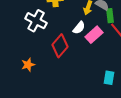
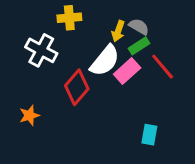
green rectangle: (110, 16) -> (139, 46), moved, turned 64
white semicircle: (79, 28) -> (105, 61), size x1.6

